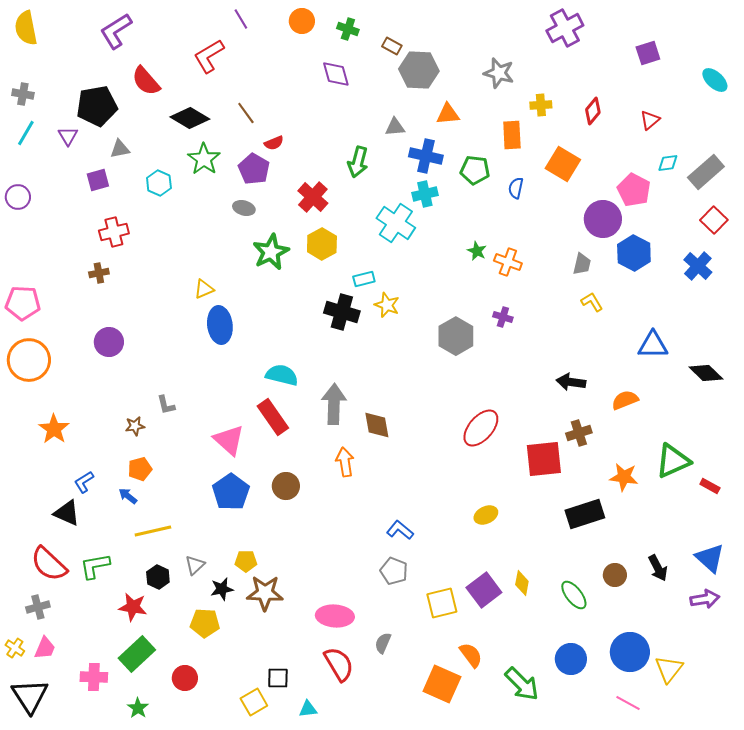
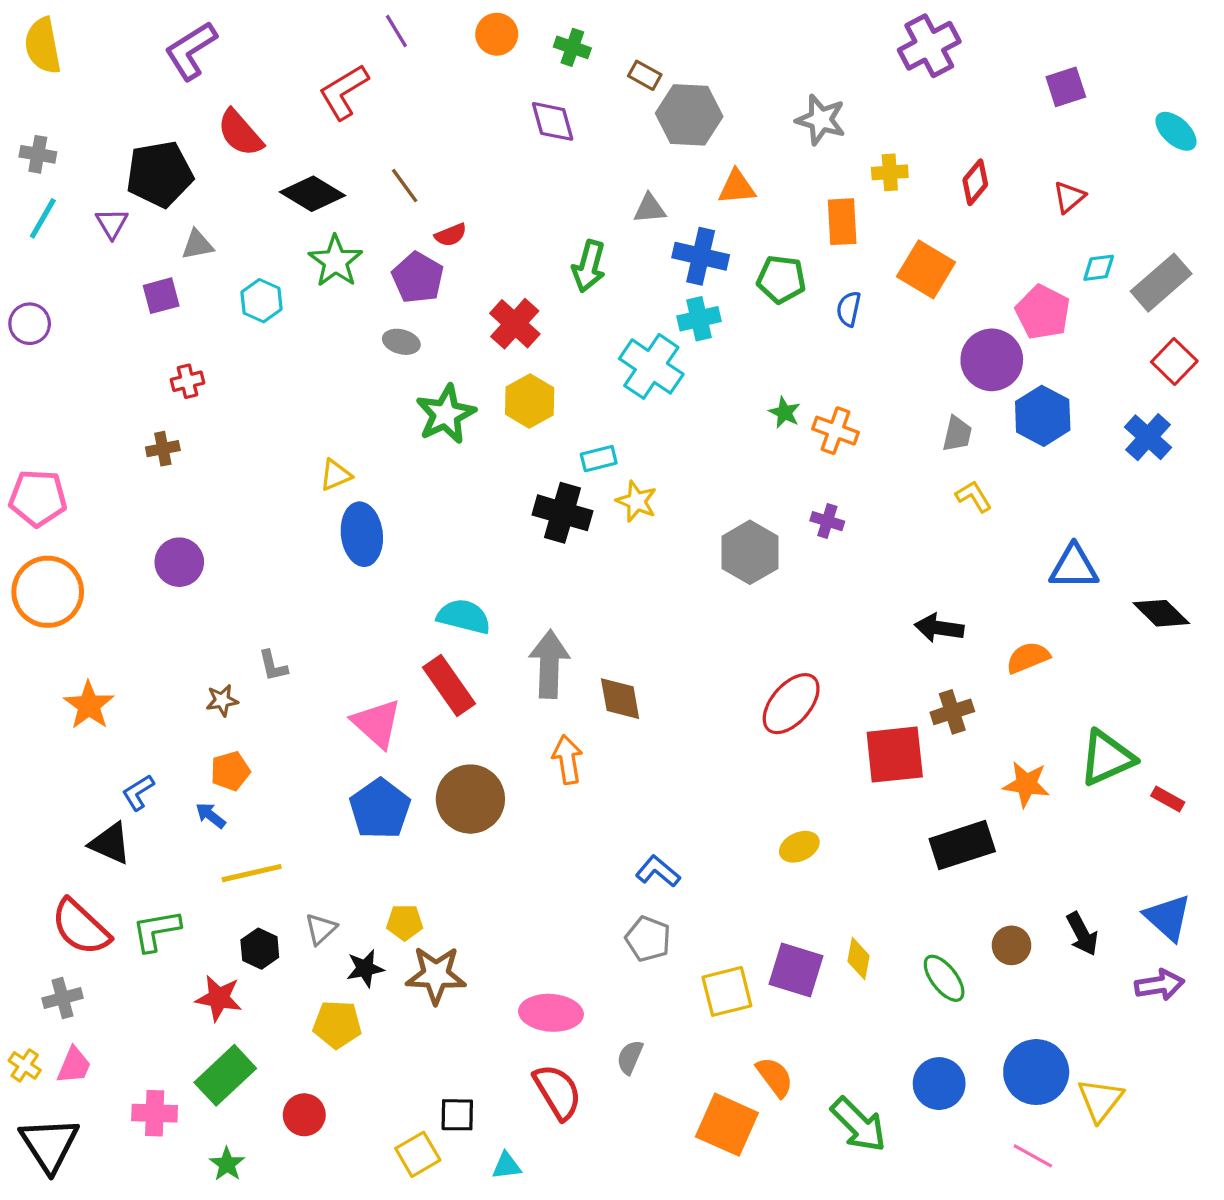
red cross: (114, 232) -> (188, 381), size x0.7
brown circle: (286, 486) -> (470, 799), size x1.5
purple square: (484, 590) -> (796, 970), turned -36

